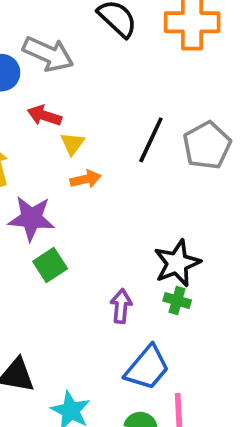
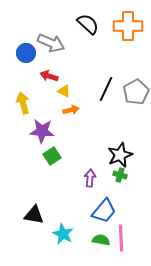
yellow triangle: (72, 144) -> (64, 91), turned -40

